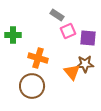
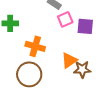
brown star: (85, 64) -> (82, 69), moved
orange triangle: (72, 72) -> (69, 60), turned 36

